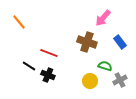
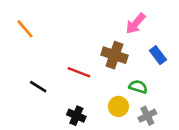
red line: (49, 53) -> (79, 72), moved
black cross: (48, 75) -> (76, 116), moved
gray cross: (120, 80) -> (147, 116), moved

